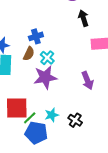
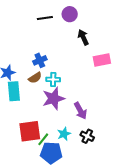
brown semicircle: (29, 54) -> (35, 78), turned 40
cyan cross: (47, 58) -> (53, 79), turned -32
purple arrow: (88, 80) -> (80, 111), moved

